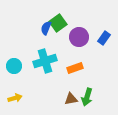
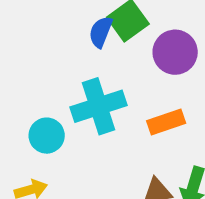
cyan circle: (14, 66) -> (47, 136), moved

